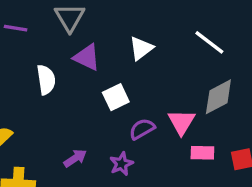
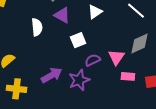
purple arrow: (75, 158) -> (52, 75), size x1.5
purple star: (121, 164) -> (79, 80), size x1.5

